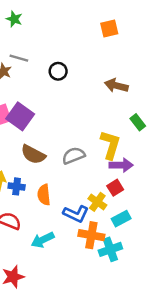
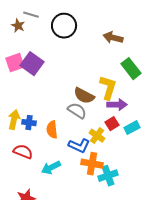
black circle: (58, 71) -> (64, 26), size x1.6
green rectangle: (138, 122) -> (131, 69), size x1.5
brown semicircle: (33, 154) -> (84, 96), moved
gray semicircle: (74, 156) -> (77, 111), moved, turned 54
cyan rectangle: (121, 219) -> (132, 128), moved

